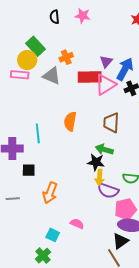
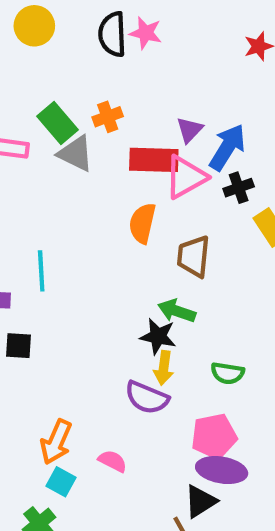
black semicircle: (55, 17) -> (112, 34), moved, size x1.5
green rectangle: (36, 46) -> (57, 123), moved
yellow circle: (27, 60) -> (34, 26), moved
orange semicircle: (70, 121) -> (142, 223), moved
purple semicircle: (108, 191) -> (147, 398), moved
orange arrow: (50, 193) -> (56, 442), moved

